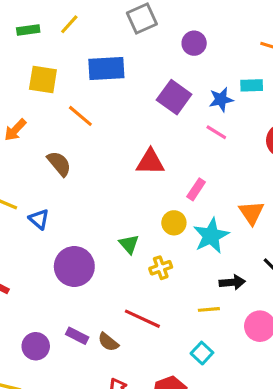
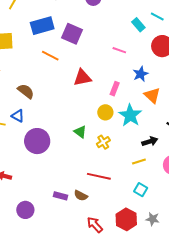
cyan rectangle: (252, 85) -> (138, 25), moved, turned 64
purple square: (174, 97) -> (72, 34), moved
blue star: (221, 100) -> (141, 74), moved
orange line: (80, 116) -> (50, 56), moved
blue triangle: (39, 219) -> (18, 116), moved
purple circle: (74, 266) -> (37, 141), moved
purple circle: (36, 346) -> (25, 210), moved

